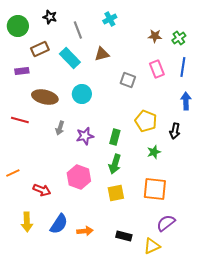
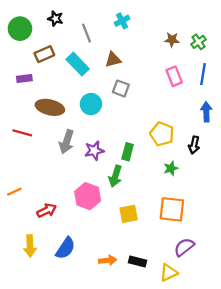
gray square: (128, 80) -> (121, 88), moved
gray arrow: (60, 128) -> (67, 142), size x1.5
green arrow: (115, 164) -> (115, 176), moved
red arrow: (42, 190) -> (47, 210), turned -48
orange arrow: (85, 231) -> (108, 260), moved

